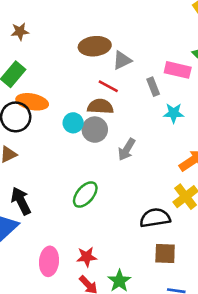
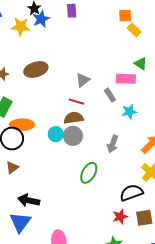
brown ellipse: (95, 46) -> (36, 70), moved
gray arrow: (127, 149) -> (113, 144), moved
green ellipse: (85, 195) -> (89, 173), moved
black arrow: (21, 201) -> (29, 200), turned -40
red star: (87, 257) -> (120, 217), moved

